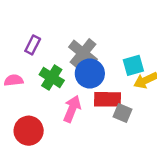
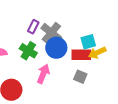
purple rectangle: (33, 45) -> (33, 27), moved
red rectangle: (108, 99) -> (81, 55), moved

